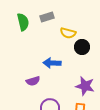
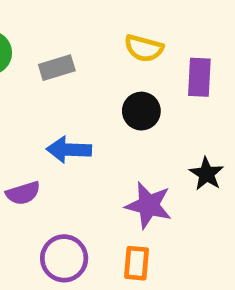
gray rectangle: (47, 17) -> (57, 68), moved
yellow semicircle: (68, 33) -> (144, 48), moved

